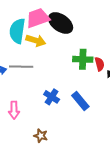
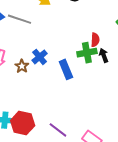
green cross: (83, 59) -> (87, 53), moved, turned -30
brown star: (41, 136) -> (22, 66), moved

